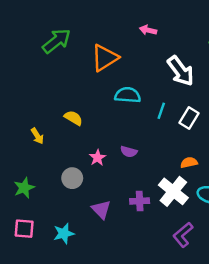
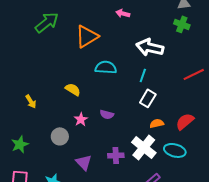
white arrow: (181, 71) -> (150, 47), turned 140
cyan line: (161, 111) -> (143, 75), moved
yellow semicircle: (73, 118) -> (73, 89), moved
white rectangle: (189, 118) -> (148, 98), moved

